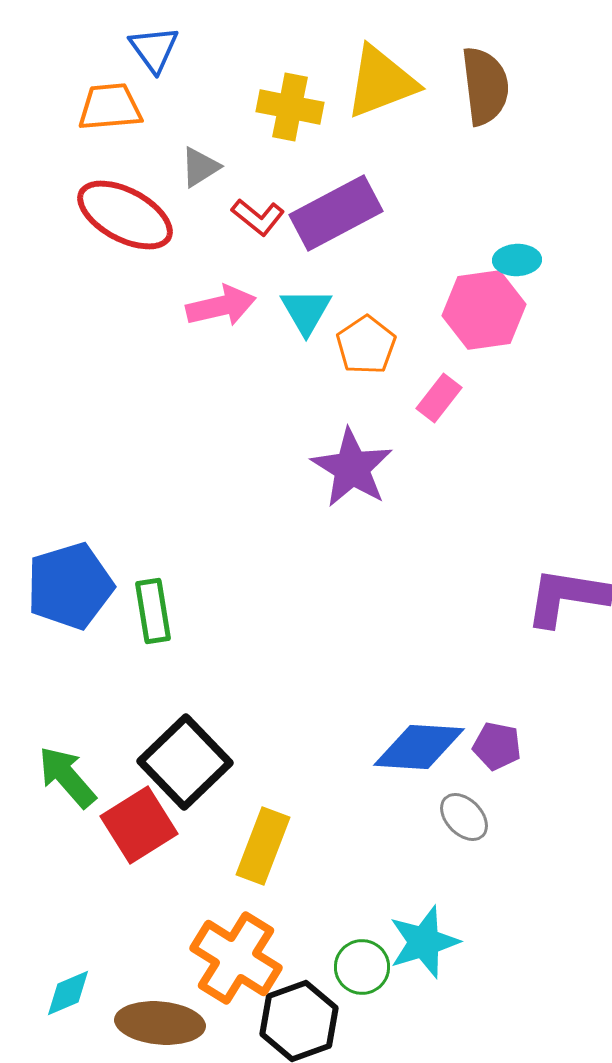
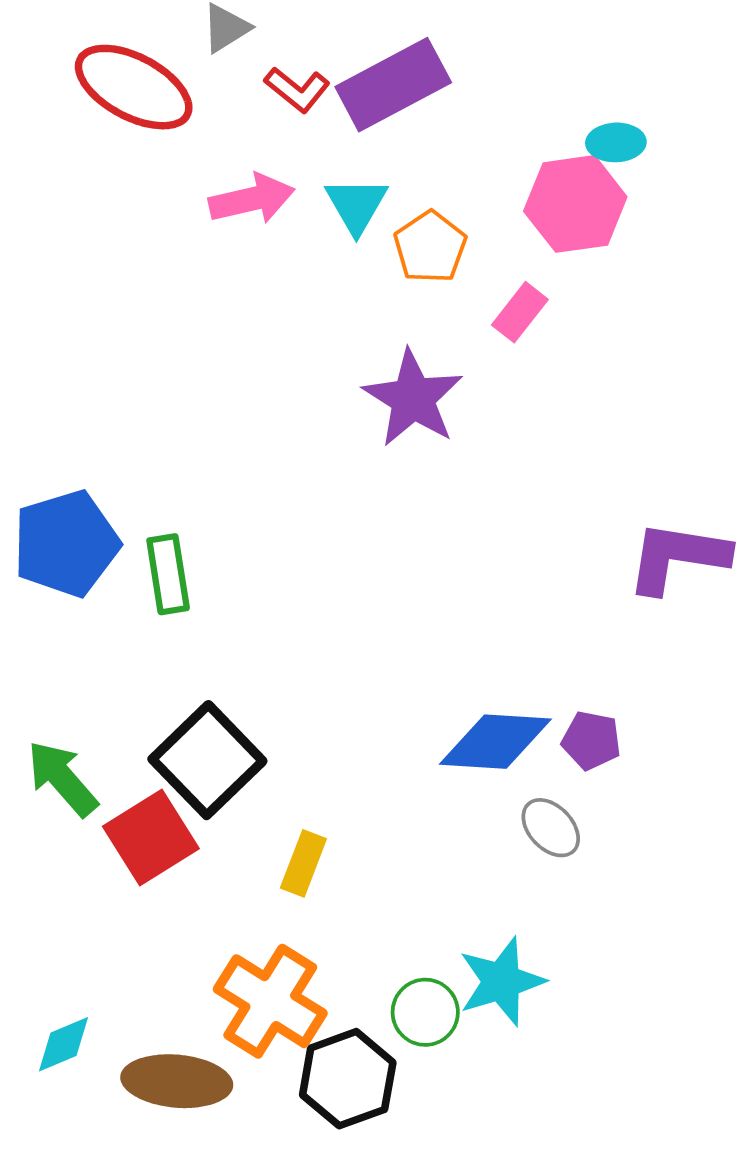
yellow rectangle: (263, 846) -> (303, 863), size x0.7

